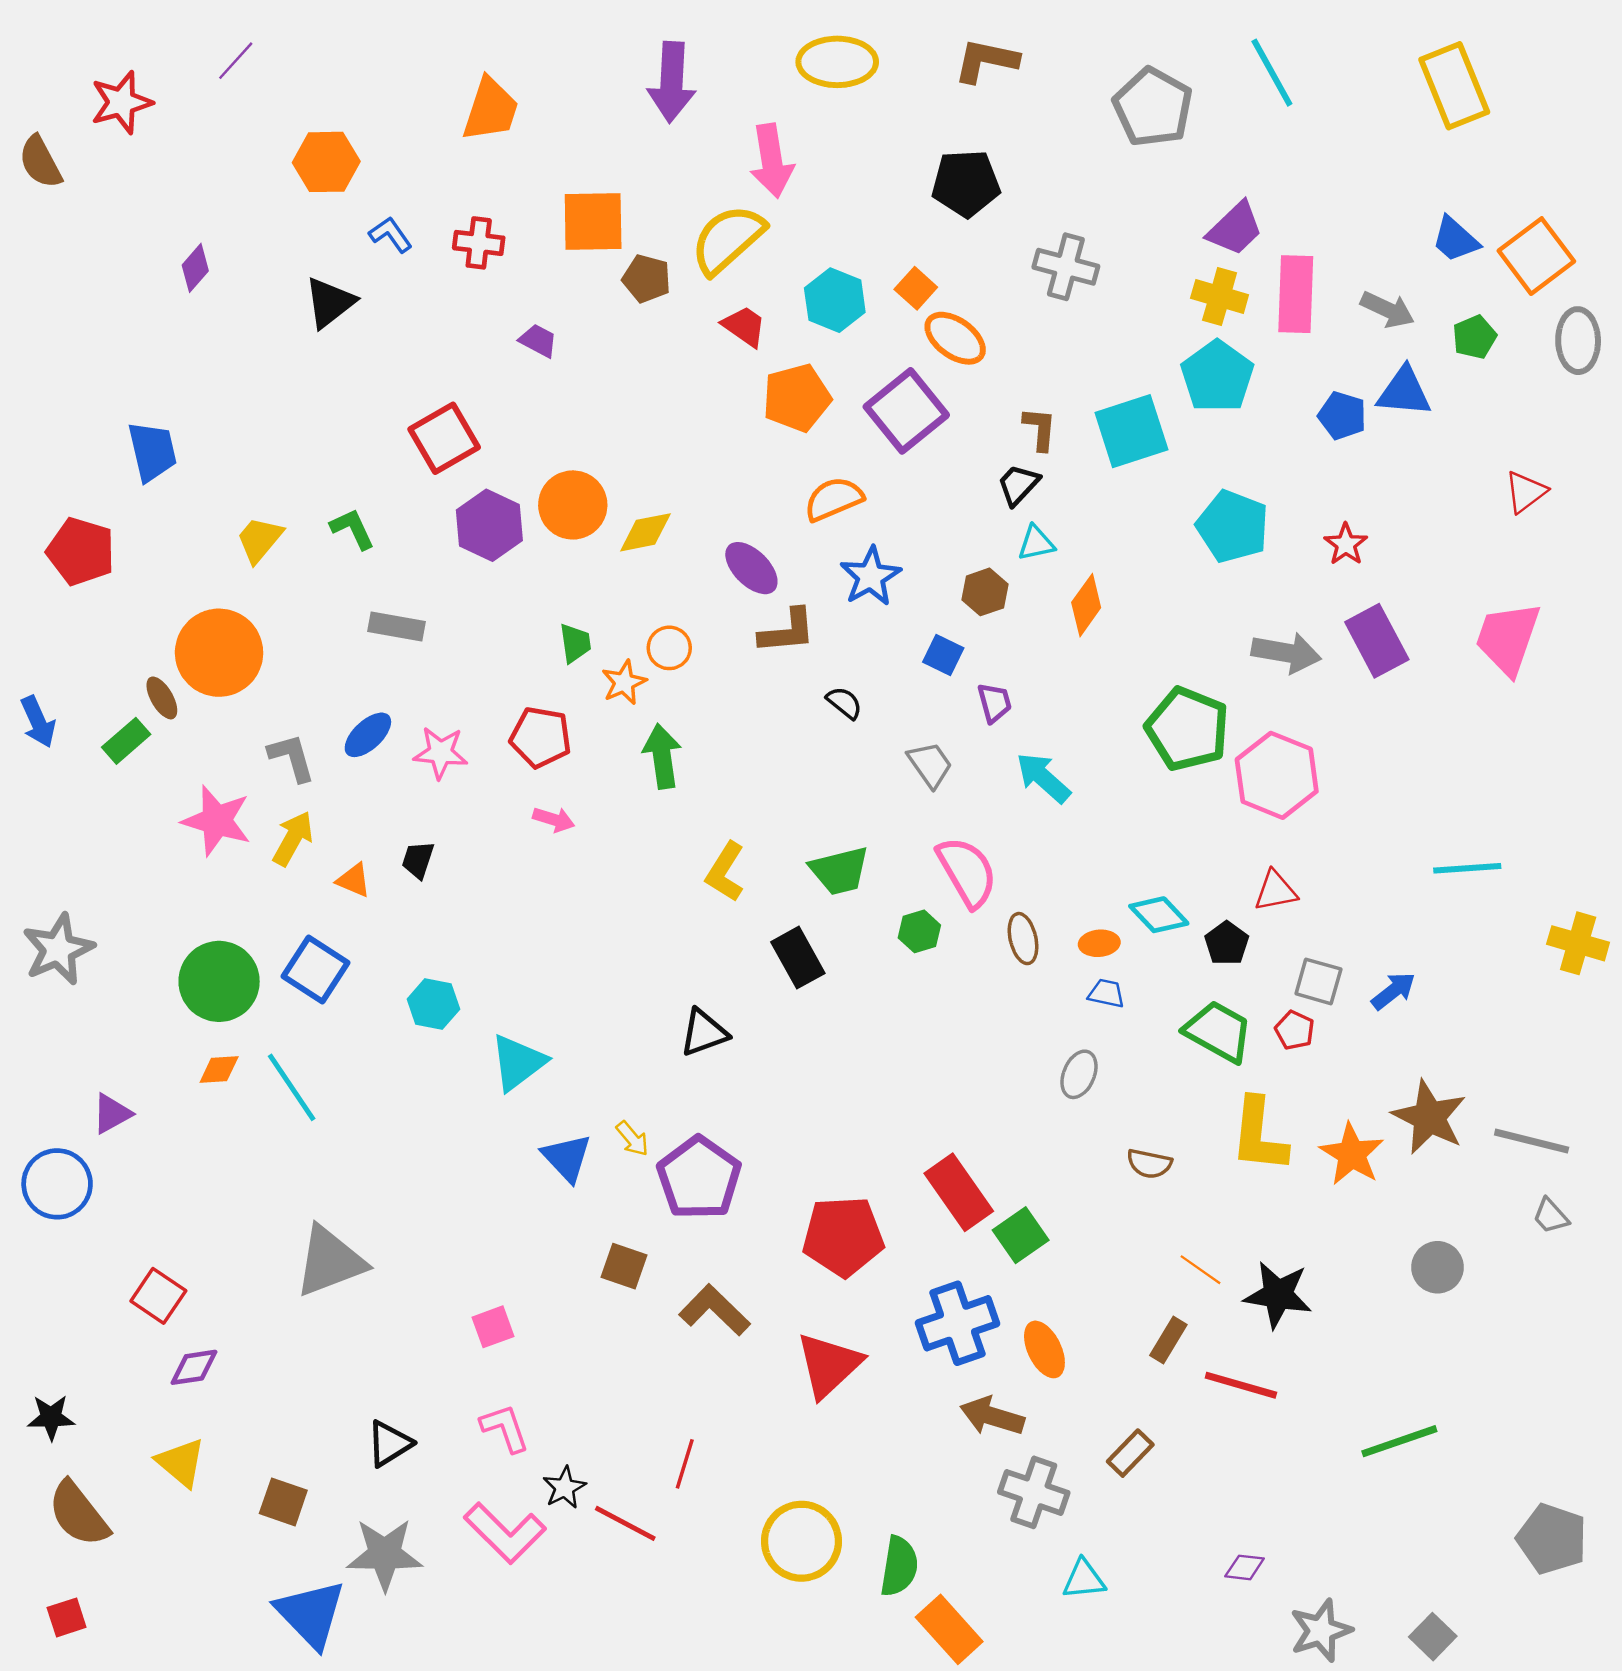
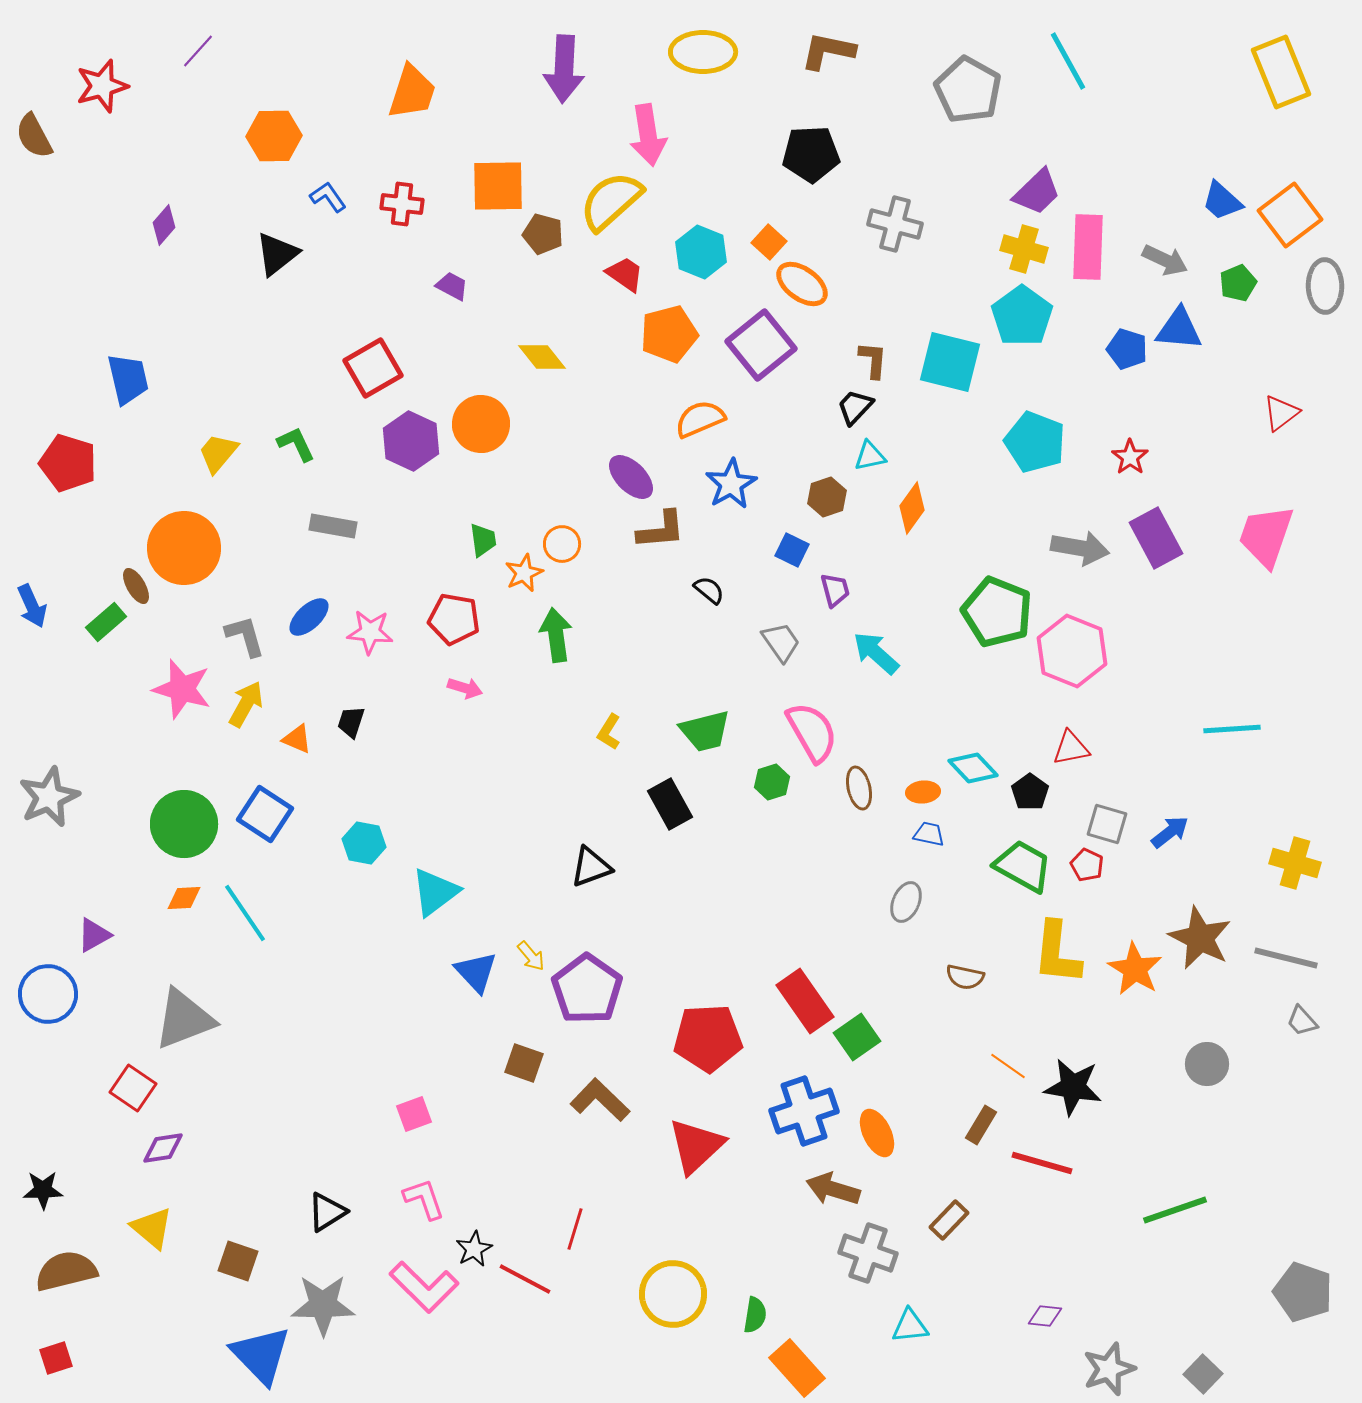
yellow rectangle: (1454, 86) -> (1281, 72), moved
cyan square: (1131, 431) -> (950, 362), turned 32
yellow diamond: (645, 532) -> (542, 357), moved, turned 63
yellow L-shape: (725, 872) -> (609, 732), size x0.7
yellow cross: (1578, 943) -> (1295, 863), moved
gray triangle: (330, 1261) -> (184, 1019), moved
brown semicircle: (78, 1514) -> (66, 1271), turned 114
green semicircle: (899, 1566) -> (755, 1315), size x0.7

